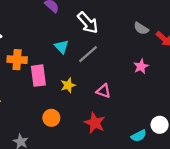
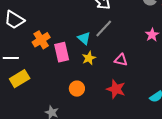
cyan triangle: (62, 47) -> (84, 38), moved
orange cross: (17, 60) -> (41, 40), turned -30

